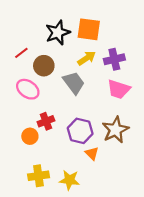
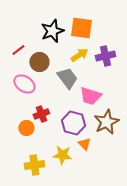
pink trapezoid: (119, 89) -> (90, 96), moved
yellow star: (69, 180) -> (62, 155), moved

